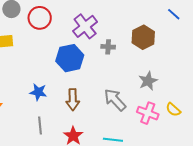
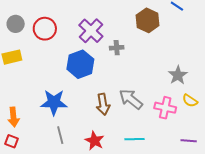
brown hexagon: (143, 37) -> (148, 20), moved
gray star: (148, 81) -> (178, 75), moved
blue star: (38, 92) -> (54, 102), size x1.5
brown arrow: (73, 100) -> (103, 104), moved

